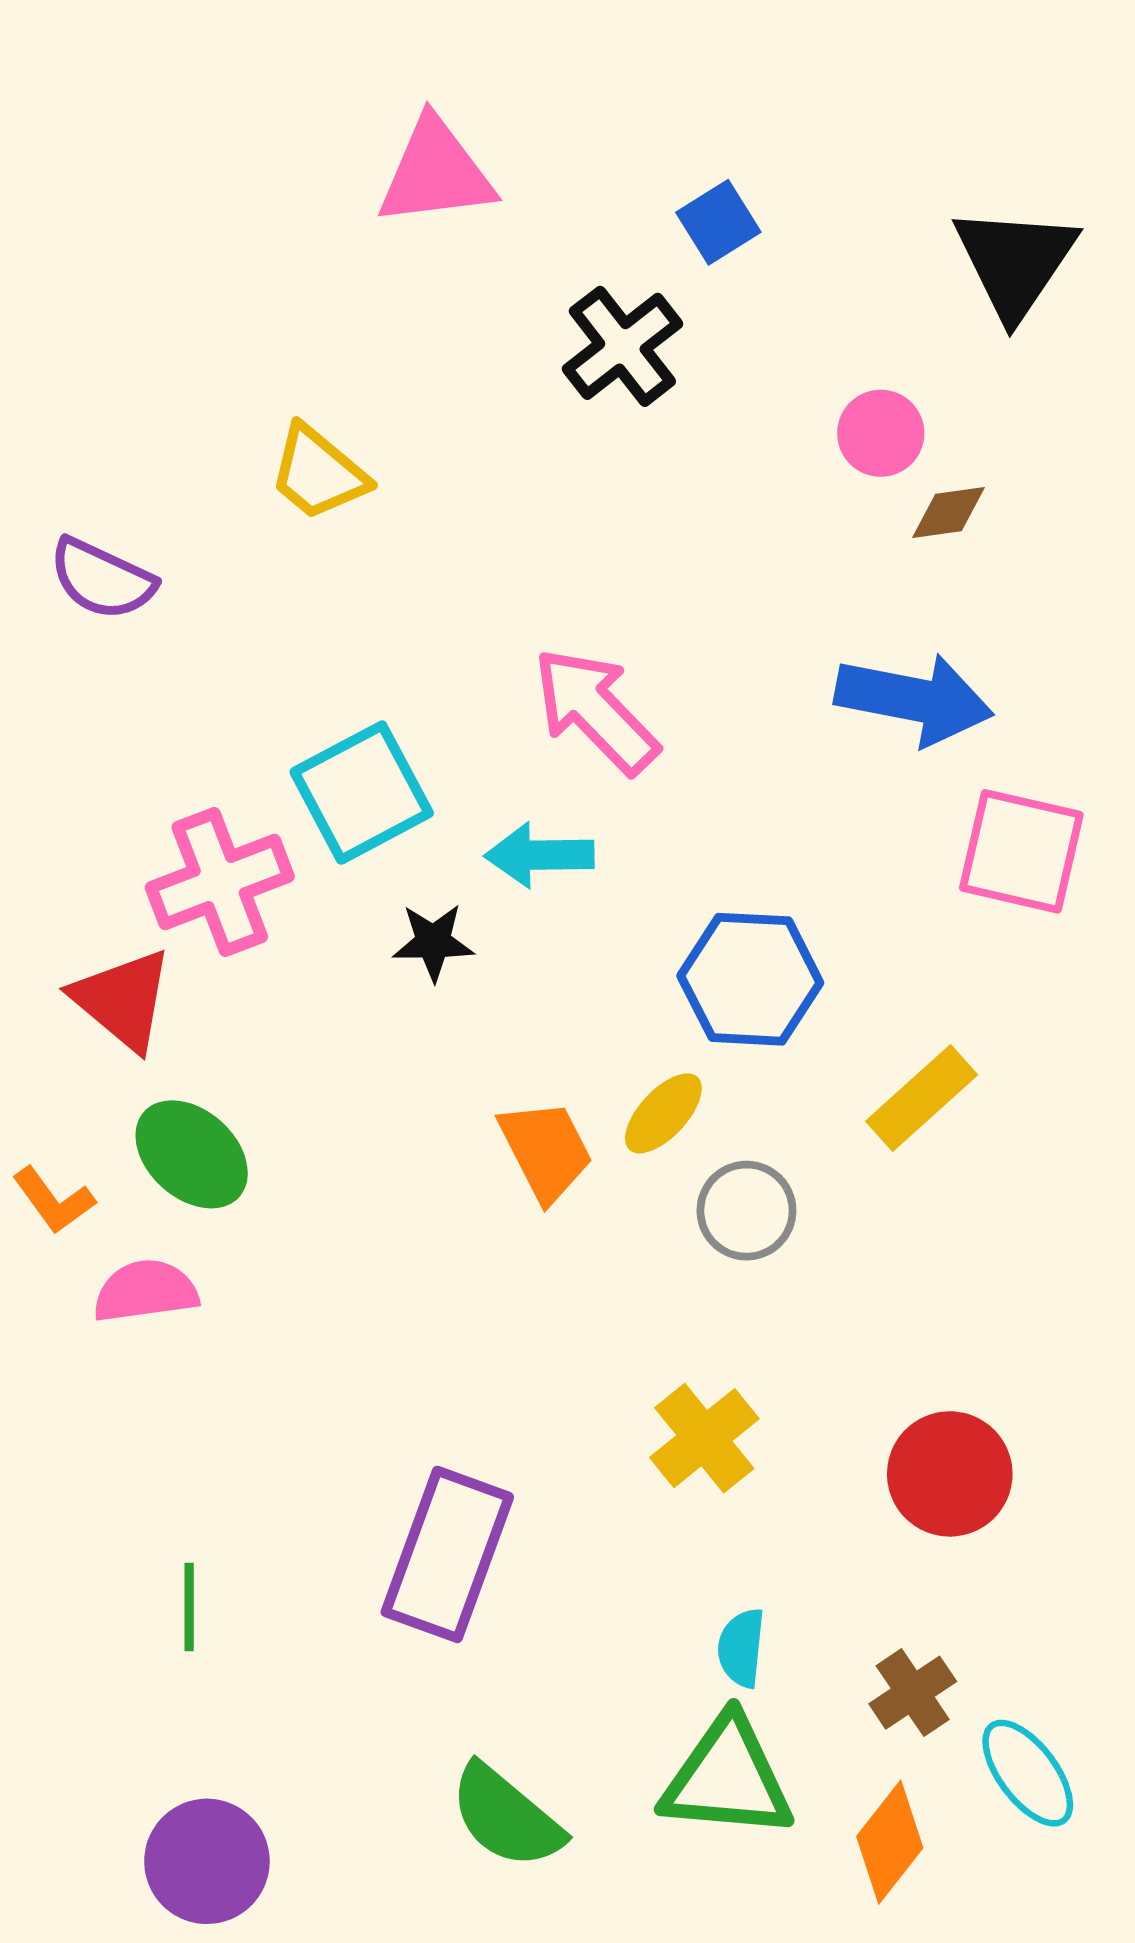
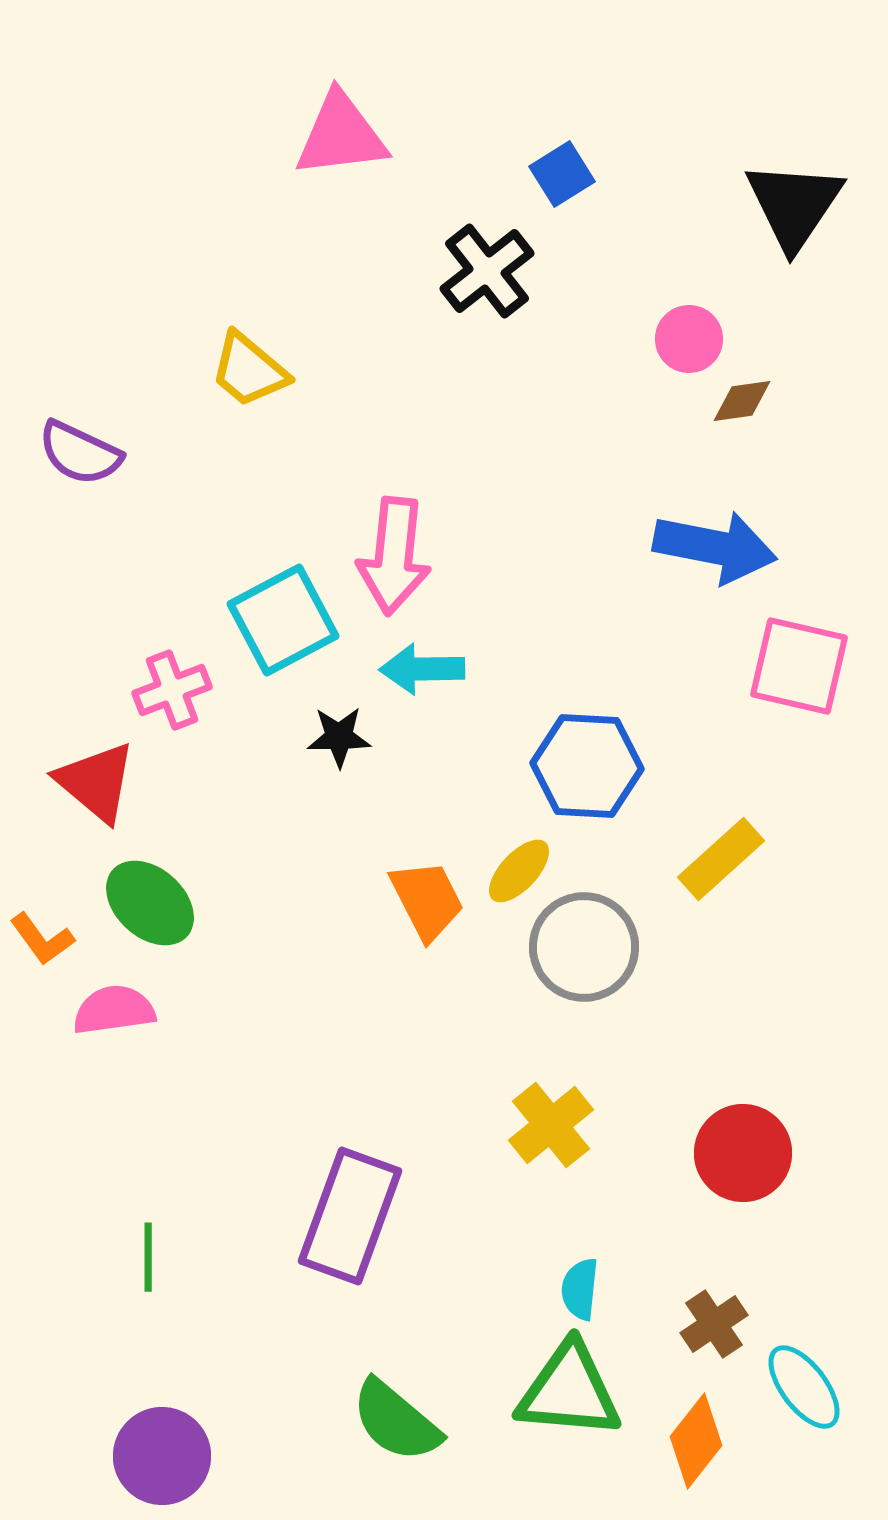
pink arrow: (596, 711) -> (394, 556), moved, turned -130
pink cross: (220, 882) -> (172, 690), size x0.7
gray circle: (746, 1211) -> (584, 947), size x1.4

